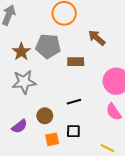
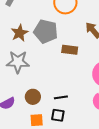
black line: (74, 102) -> (61, 97), moved

